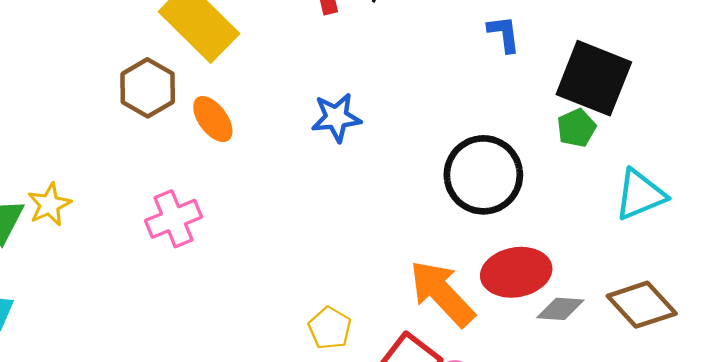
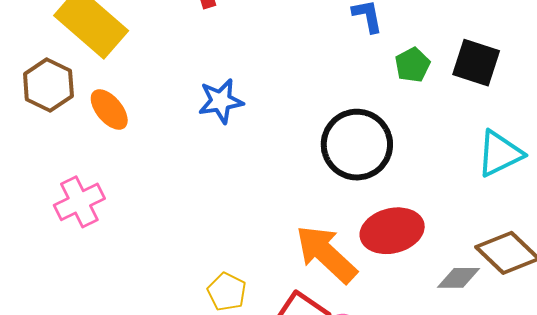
black square: (594, 78) -> (476, 63), moved, size x0.7
green pentagon: (576, 128) -> (413, 65), moved
gray diamond: (560, 309) -> (459, 278), moved

